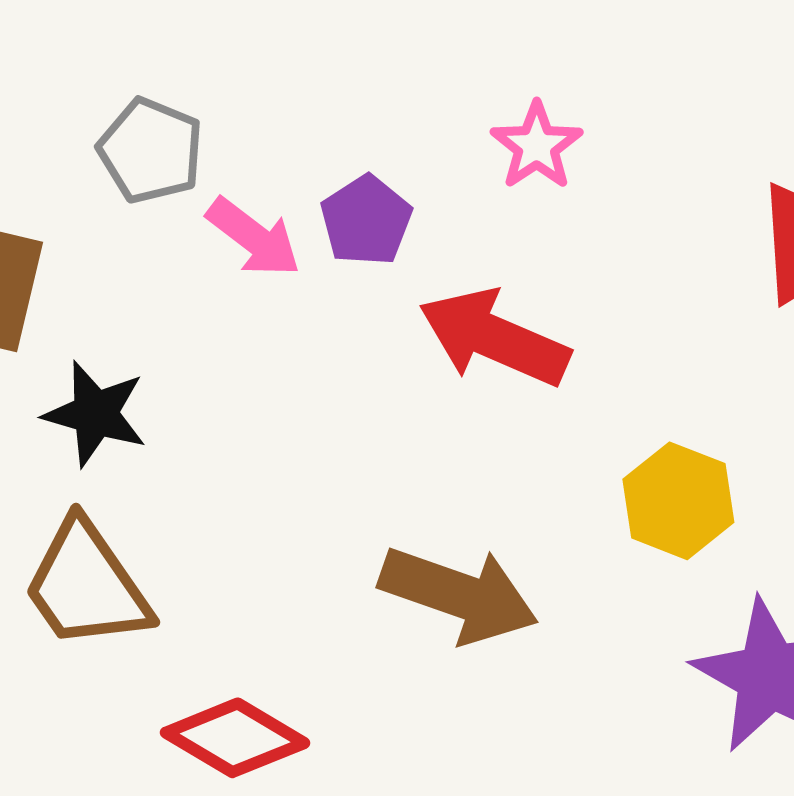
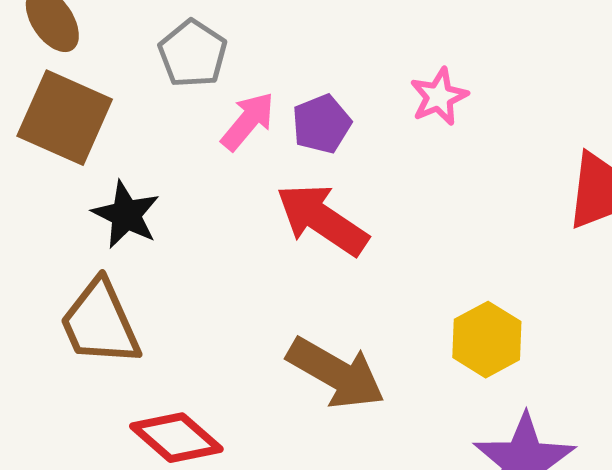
pink arrow: (254, 237) -> (248, 121), turned -98
red arrow: (494, 338) -> (322, 219), moved

